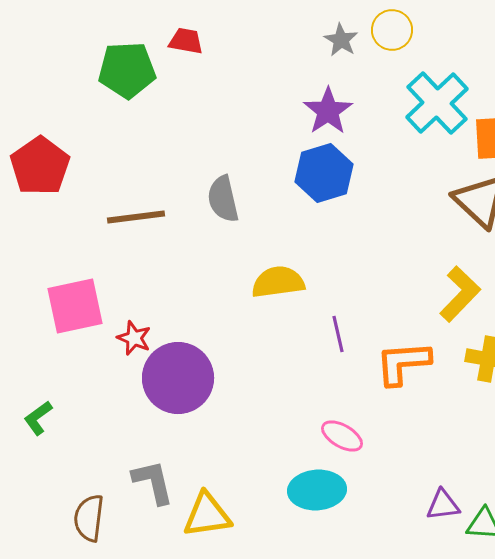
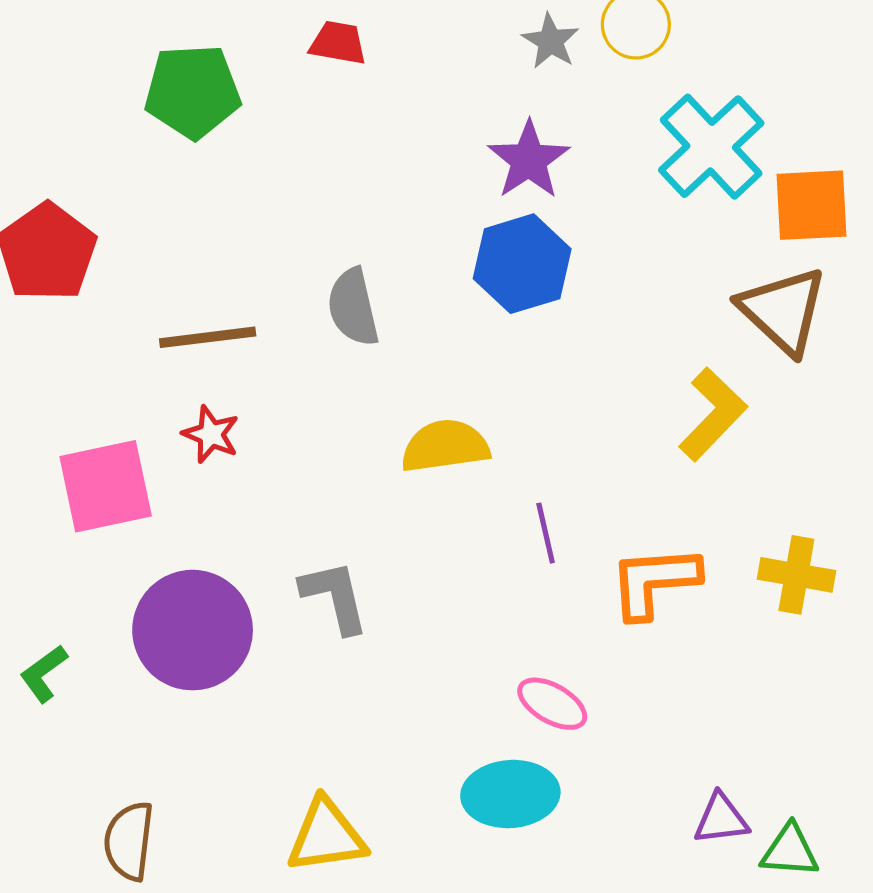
red trapezoid: (186, 41) -> (338, 43), moved
yellow L-shape: (460, 294) -> (713, 414), moved
red star: (134, 338) -> (211, 434), moved
purple circle: (178, 378) -> (193, 630), moved
gray L-shape: (153, 482) -> (335, 597), moved

